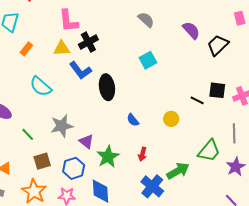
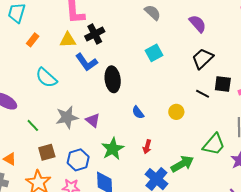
black trapezoid: (218, 45) -> (203, 59), moved
purple triangle: (86, 141) -> (93, 120), moved

